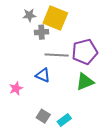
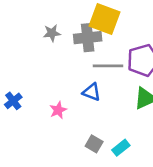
gray star: (29, 15) -> (52, 33), moved
gray cross: (41, 32) -> (88, 38), size x1.5

